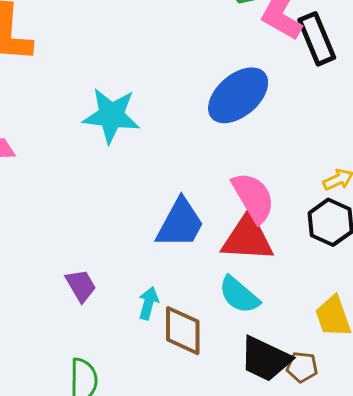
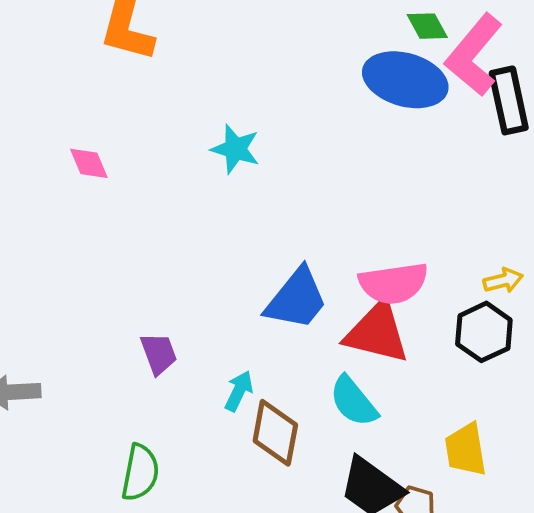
blue ellipse: (238, 95) -> (405, 80), moved, turned 46
cyan star: (111, 116) -> (235, 149), size x0.7
pink semicircle: (253, 197) -> (393, 283), turned 102

